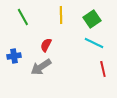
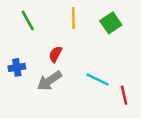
cyan line: (94, 43) -> (98, 79), moved
red line: (103, 69) -> (124, 95), moved

